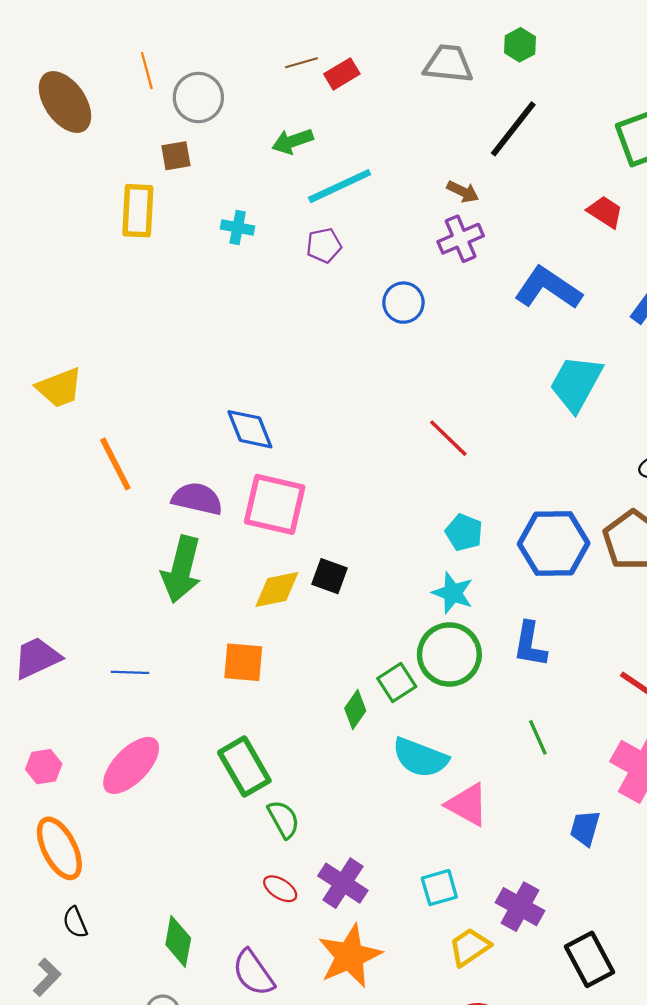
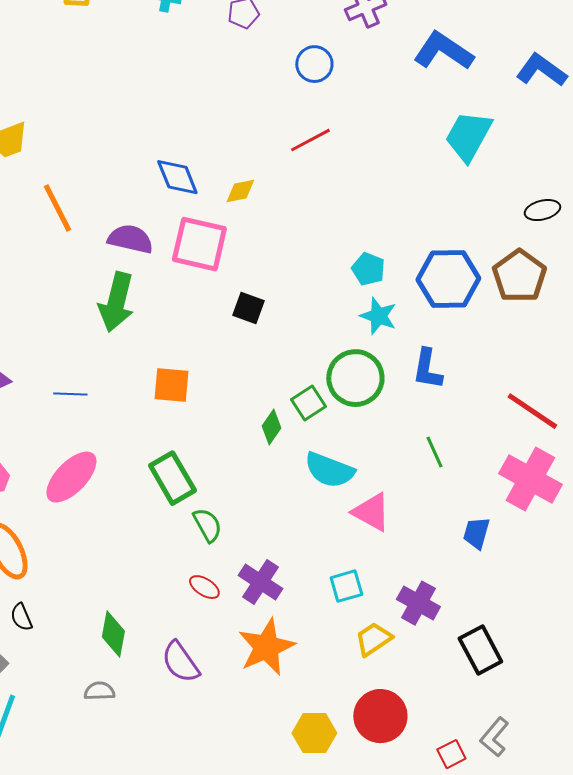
red line: (448, 438) -> (310, 140), moved, turned -72
yellow diamond: (277, 589) -> (240, 191), moved, size x0.7
cyan star: (453, 593) -> (378, 316), moved

